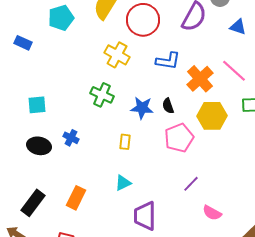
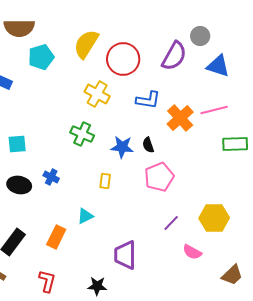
blue triangle: (238, 27) -> (218, 66), size x1.4
pink line: (234, 71) -> (214, 110), turned -56
yellow hexagon: (212, 116) -> (214, 218), moved
cyan triangle: (123, 183) -> (85, 216), moved

